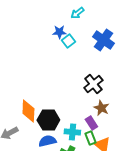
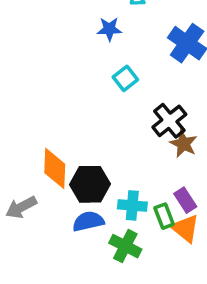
cyan square: (68, 41) -> (125, 78), moved
brown star: (101, 108) -> (184, 144), moved
purple rectangle: (91, 123) -> (185, 200), moved

